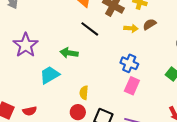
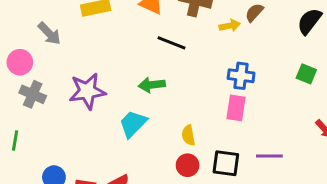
purple star: (26, 45) -> (87, 91), turned -30
pink rectangle: (132, 86) -> (236, 108), moved

